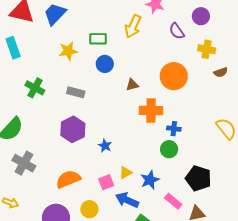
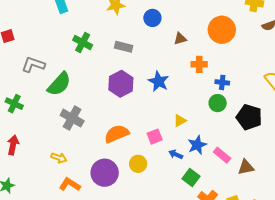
orange cross: (151, 110) -> (199, 64), size x0.7
blue star: (105, 146) -> (159, 81), moved, size x1.5
yellow triangle: (126, 173) -> (180, 121), moved
black pentagon: (198, 178) -> (249, 117), moved
blue star: (150, 180) -> (197, 145), moved
blue arrow: (127, 200) -> (176, 154), size x0.6

